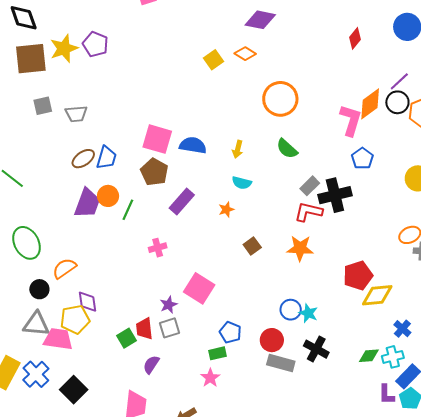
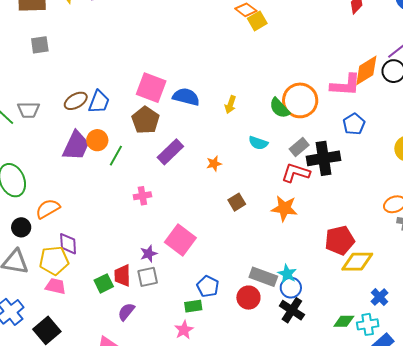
yellow square: (214, 60) -> (257, 21), moved
orange circle: (280, 99) -> (300, 100), moved
gray trapezoid: (76, 114) -> (28, 110), moved
pink L-shape: (351, 120) -> (345, 85), turned 72
cyan semicircle: (242, 183) -> (258, 143), moved
blue circle: (291, 310) -> (291, 288), moved
pink trapezoid: (58, 339) -> (56, 286), moved, size x0.7
gray rectangle: (281, 363) -> (263, 277), moved

